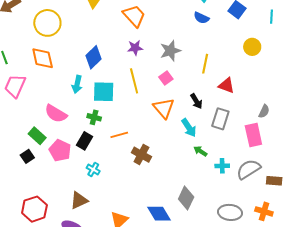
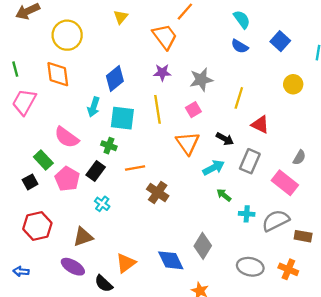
black arrow: (196, 101) -> (225, 139), turned -35
cyan arrow: (189, 128) -> (214, 168), turned -90
pink rectangle: (253, 135) -> (285, 183), turned -45
red hexagon: (34, 209) -> (37, 226), moved

